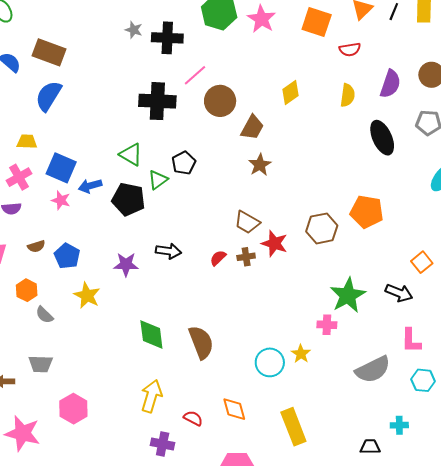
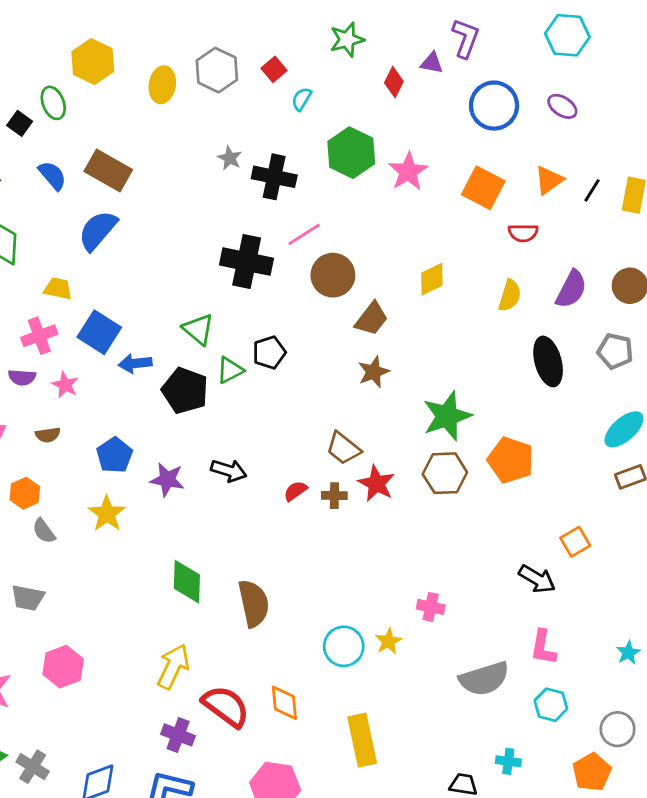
pink star: (61, 200) -> (65, 385), moved
blue pentagon: (67, 256) -> (115, 455), moved
green star: (348, 295) -> (447, 416), moved
red semicircle: (193, 418) -> (226, 706), size x1.8

